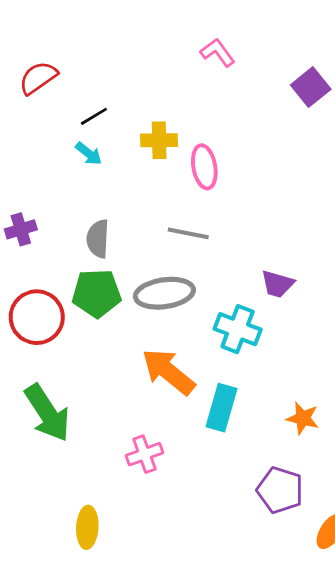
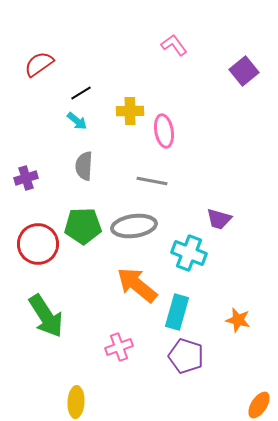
gray semicircle: (98, 239) -> (84, 166), moved
purple pentagon: (280, 490) -> (186, 356), moved

